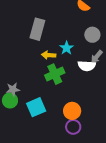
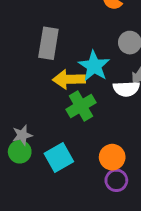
cyan star: (67, 48) -> (94, 66), size x1.5
yellow arrow: (49, 55) -> (69, 79), size x1.5

